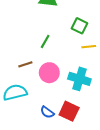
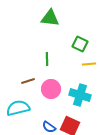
green line: (45, 41) -> (47, 59), turned -32

